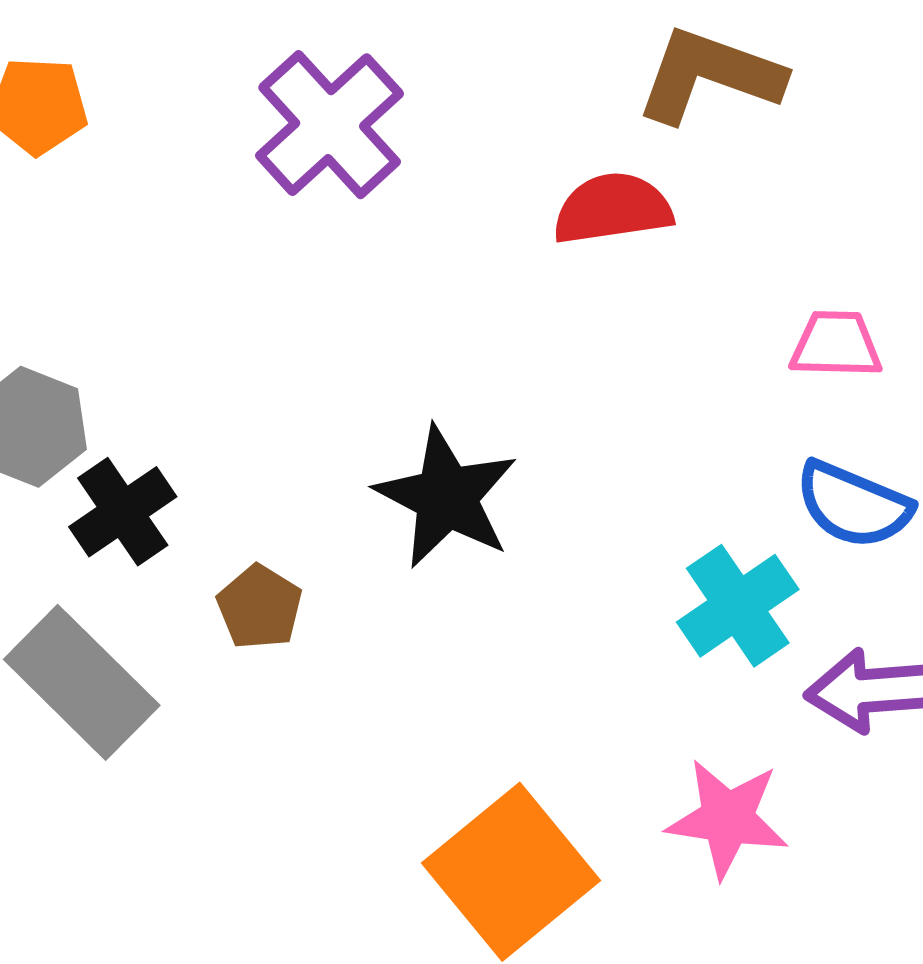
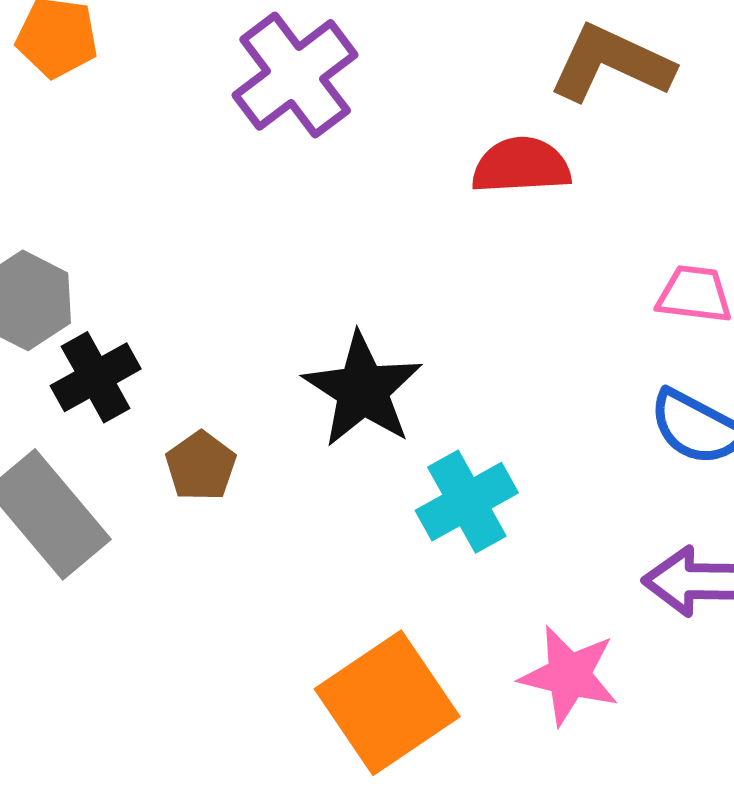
cyan cross: (738, 606) -> (467, 502), moved

